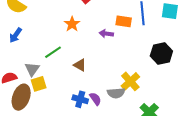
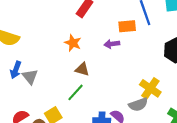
green line: (53, 52) -> (75, 92), moved
brown triangle: (80, 65) -> (82, 69), moved
gray triangle: (32, 69) -> (30, 77), moved

